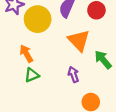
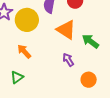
green triangle: (32, 75) -> (17, 77), moved

